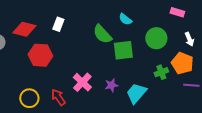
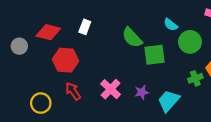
cyan semicircle: (125, 19) -> (171, 25), moved
red arrow: (58, 97) -> (73, 91), moved
yellow circle: (29, 98) -> (41, 103), moved

